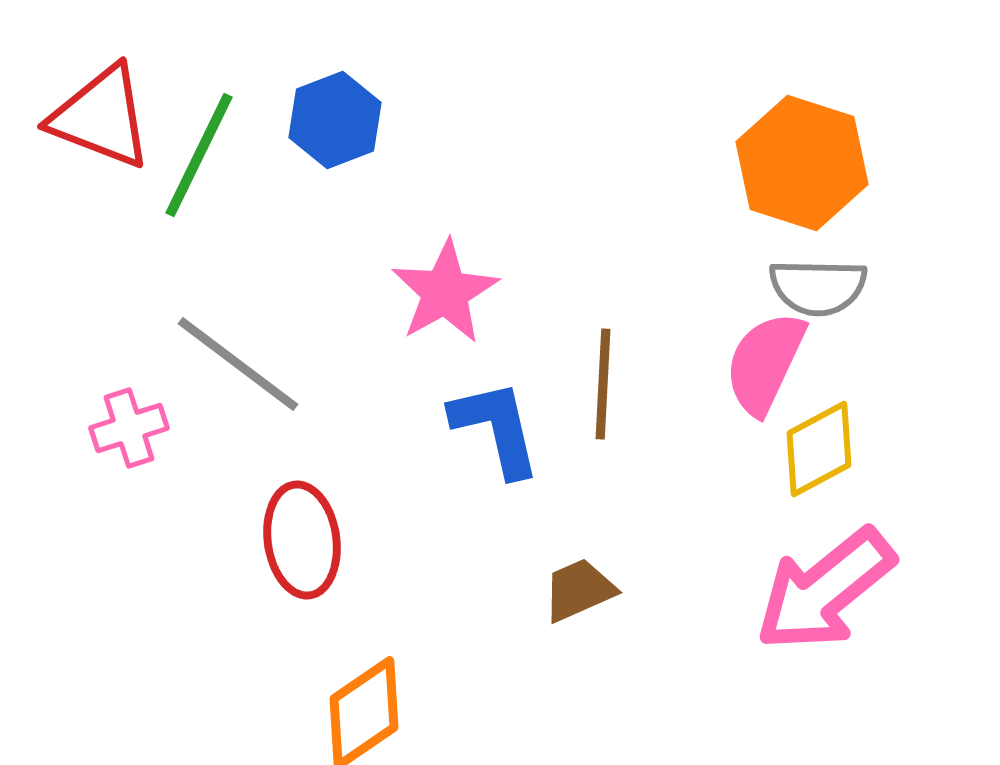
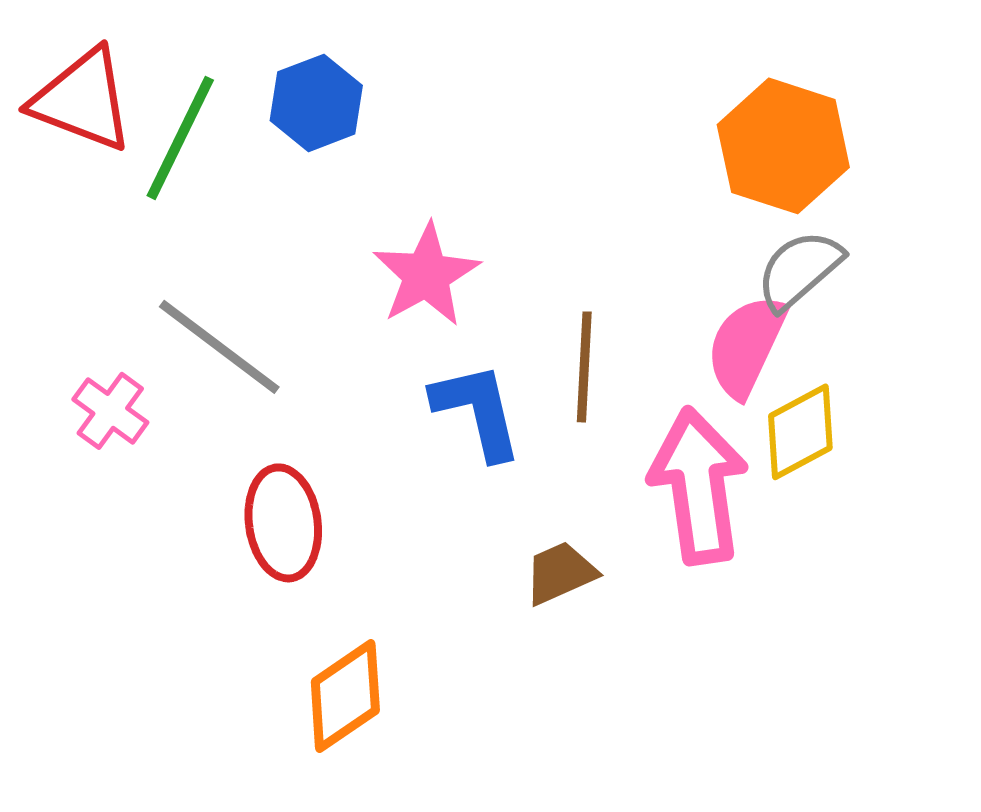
gray semicircle: (818, 287) -> (799, 270), turned 138
pink cross: (129, 428) -> (110, 411), turned -36
pink arrow: (825, 590) -> (698, 486), moved, turned 121

